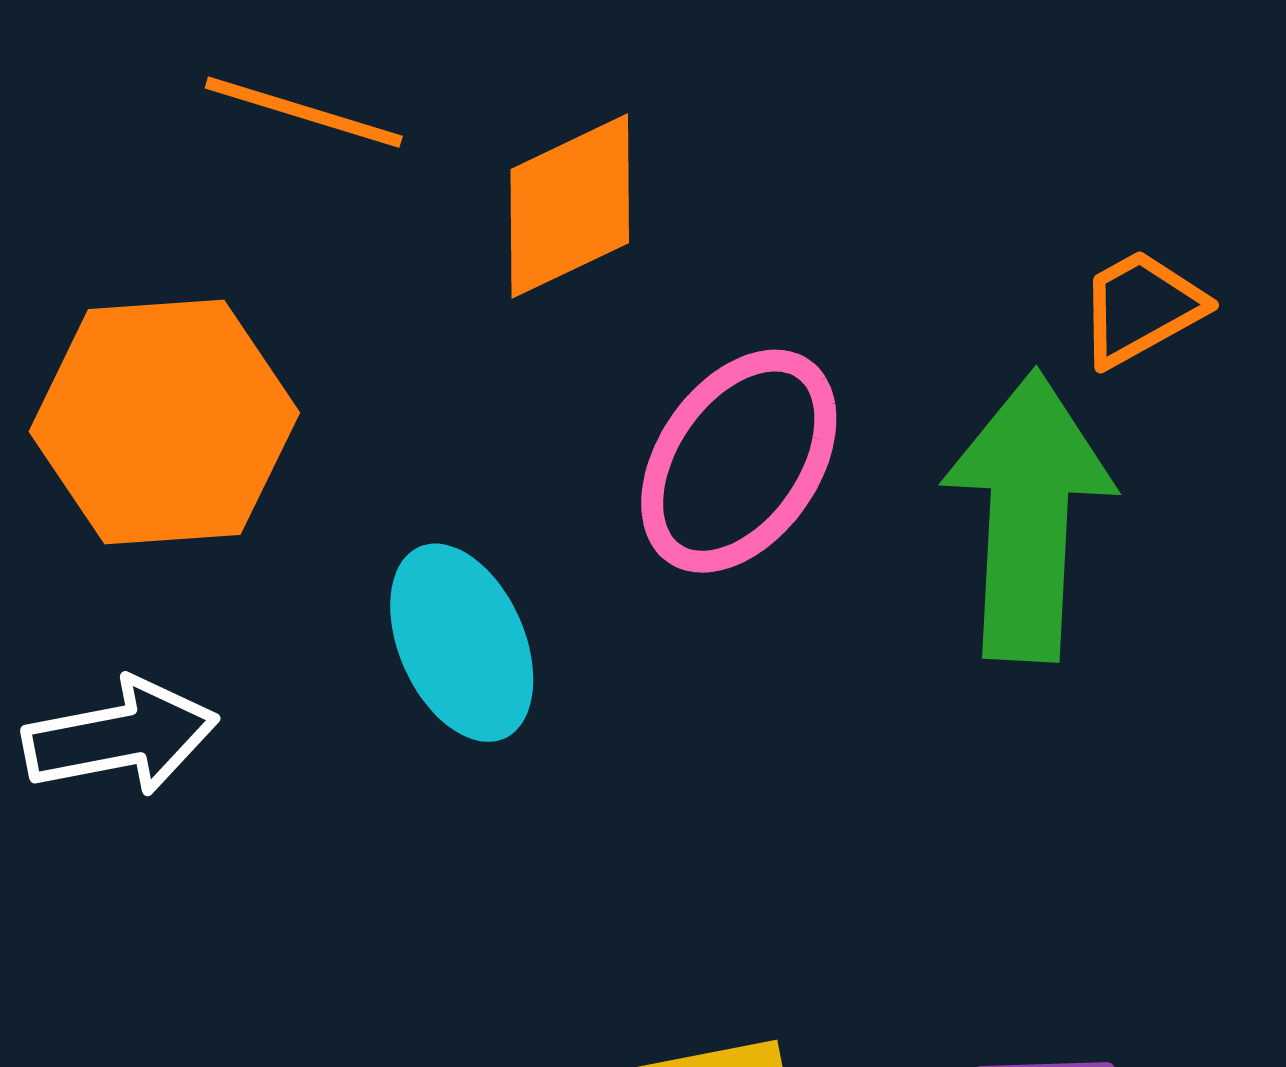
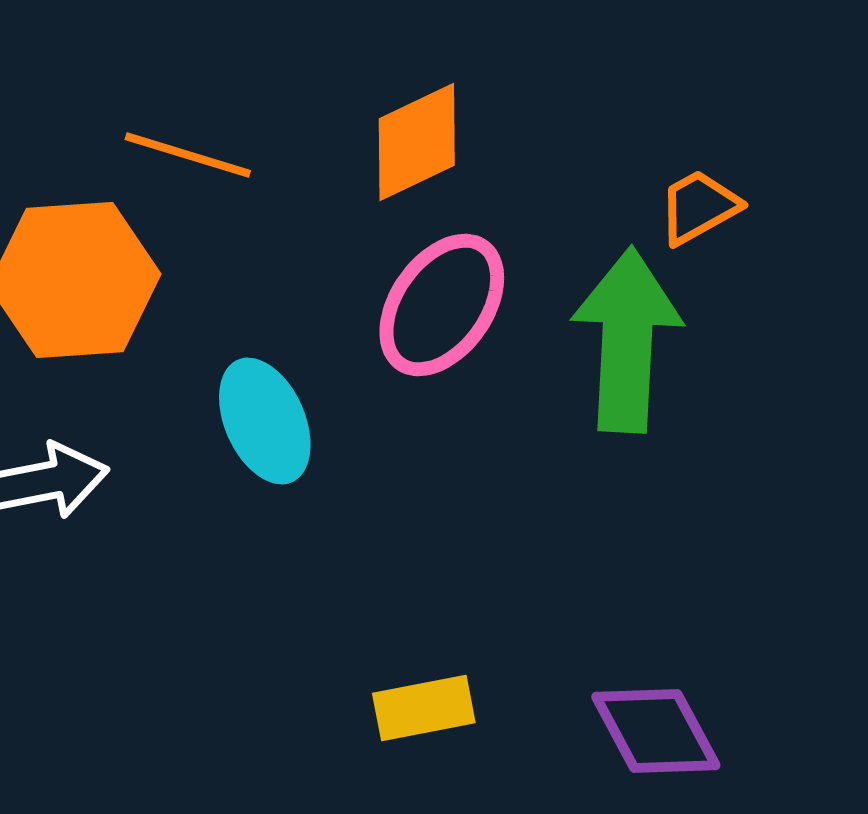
orange line: (304, 112) -> (188, 155), moved
orange diamond: (570, 206) -> (417, 142), moved

